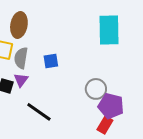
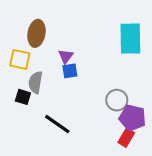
gray semicircle: (21, 58) -> (35, 82), moved
purple triangle: (21, 80) -> (66, 56), moved

